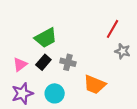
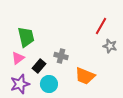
green trapezoid: (46, 38) -> (26, 37), moved, turned -75
black rectangle: (43, 62) -> (39, 66), moved

